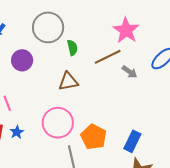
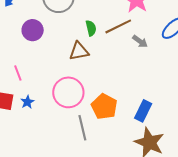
green semicircle: (72, 48) -> (91, 28), moved

